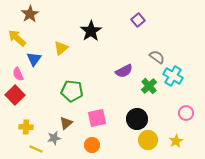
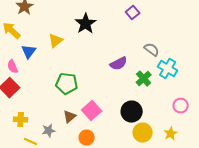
pink square: (97, 118) -> (92, 111), turned -30
brown triangle: (66, 123) -> (70, 117), moved

